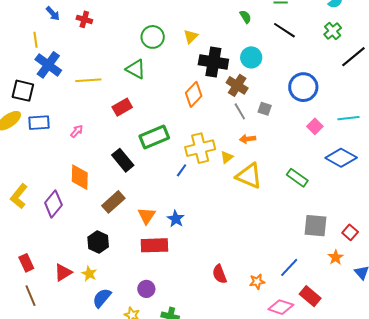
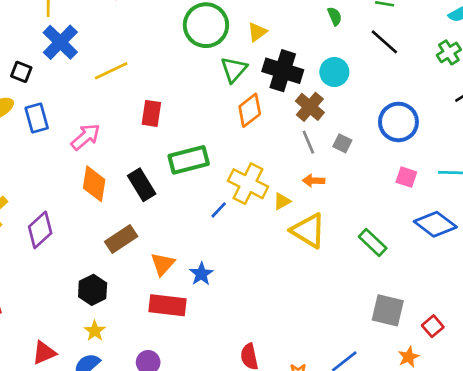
green circle: (153, 37) -> (206, 25), size x1.4
green triangle: (136, 69) -> (234, 70), moved, turned 35
yellow line: (88, 80) -> (111, 71), turned -30
black square: (23, 91) -> (21, 72), size x0.7
red rectangle: (122, 107) -> (151, 113), turned -60
blue rectangle: (39, 123) -> (37, 118), turned 70
pink square: (315, 126) -> (406, 177), turned -35
pink arrow: (77, 131) -> (86, 137), size x1.6
yellow cross: (200, 148) -> (248, 184), turned 32
orange diamond: (80, 177) -> (94, 184), moved
red triangle: (63, 272) -> (44, 353), moved
yellow star: (89, 274) -> (95, 331), moved

